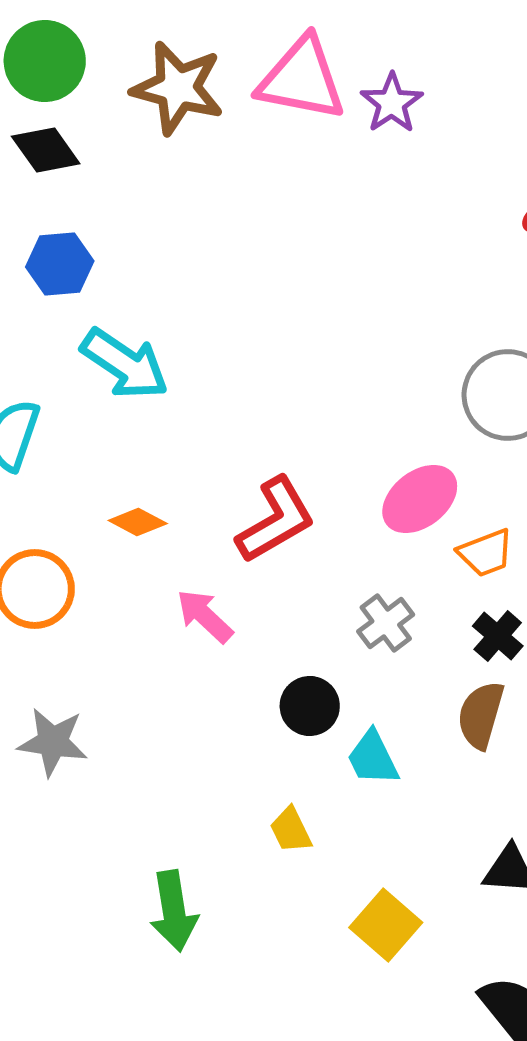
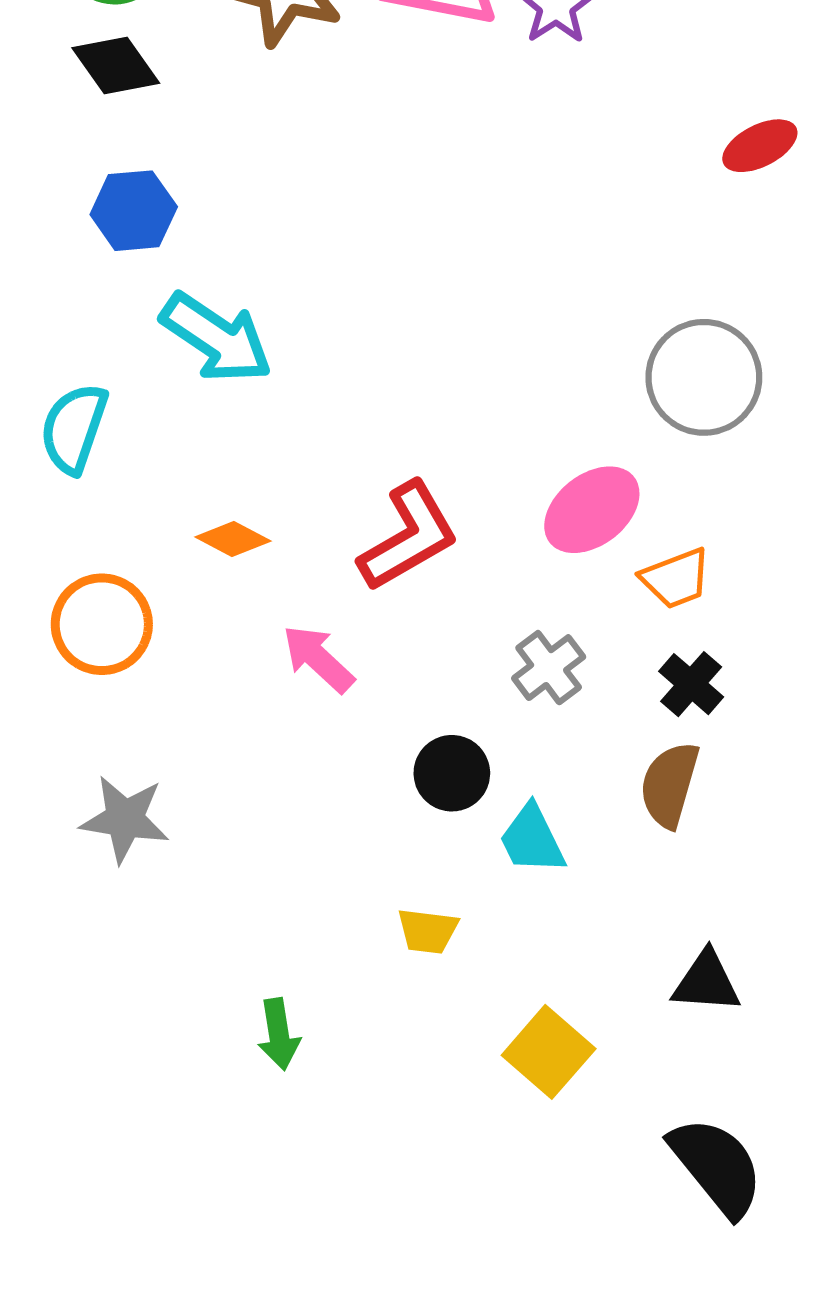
yellow trapezoid: (291, 830) -> (428, 931), turned -57
green arrow: (174, 911) -> (279, 1034), size x0.7

